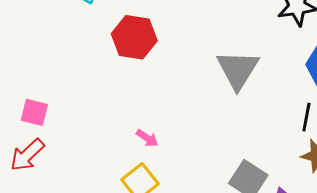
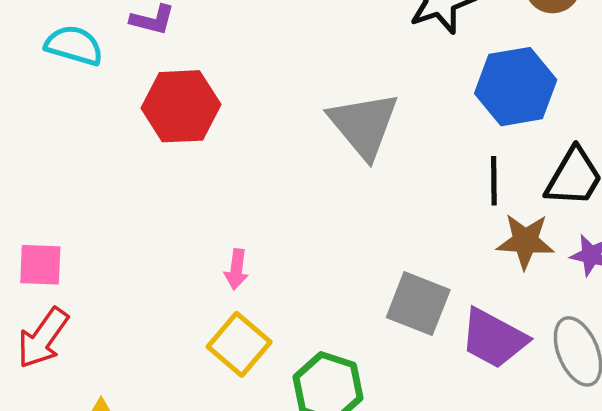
pink arrow: (147, 138) -> (236, 269), turned 75

